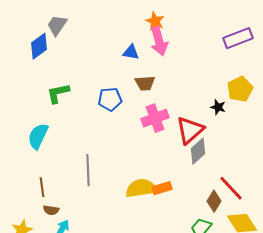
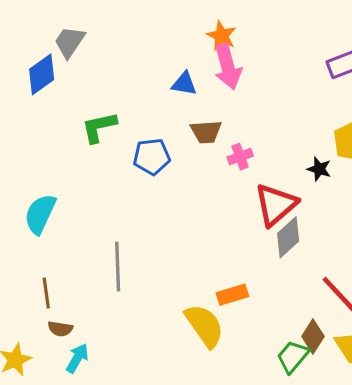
green L-shape: (58, 93) -> (99, 127), moved
pink cross: (155, 118) -> (240, 157), moved, size x0.6
yellow semicircle: (141, 188) -> (204, 326), moved, turned 64
brown diamond: (214, 201) -> (313, 336), moved

